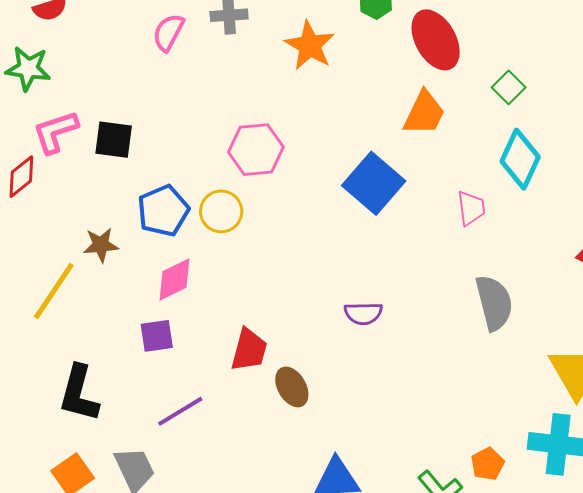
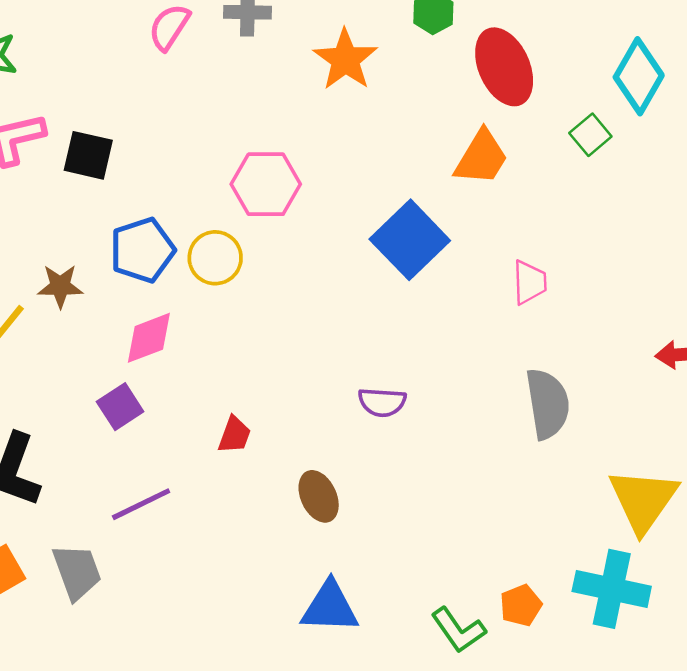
cyan diamond: (520, 159) -> (639, 76), moved
purple square: (157, 336) -> (120, 407), turned -30
red trapezoid: (249, 350) -> (234, 435), size x0.7
brown ellipse: (292, 387) -> (319, 496), moved

